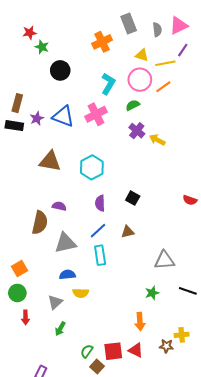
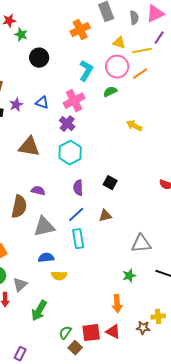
blue triangle: (63, 116) -> (42, 103), size x0.6
purple cross: (137, 131) -> (67, 124), moved
gray triangle: (55, 302) -> (20, 285), moved
green arrow: (60, 329) -> (39, 311), size x1.5

